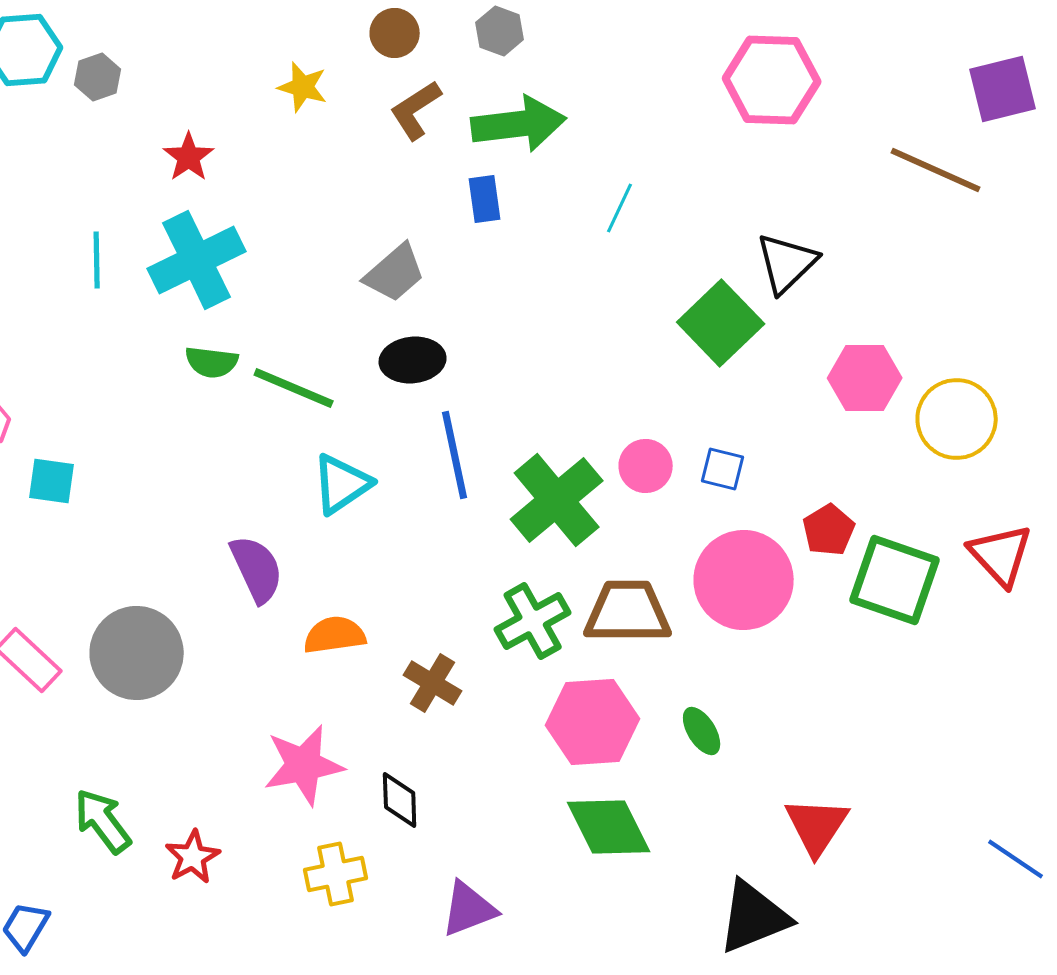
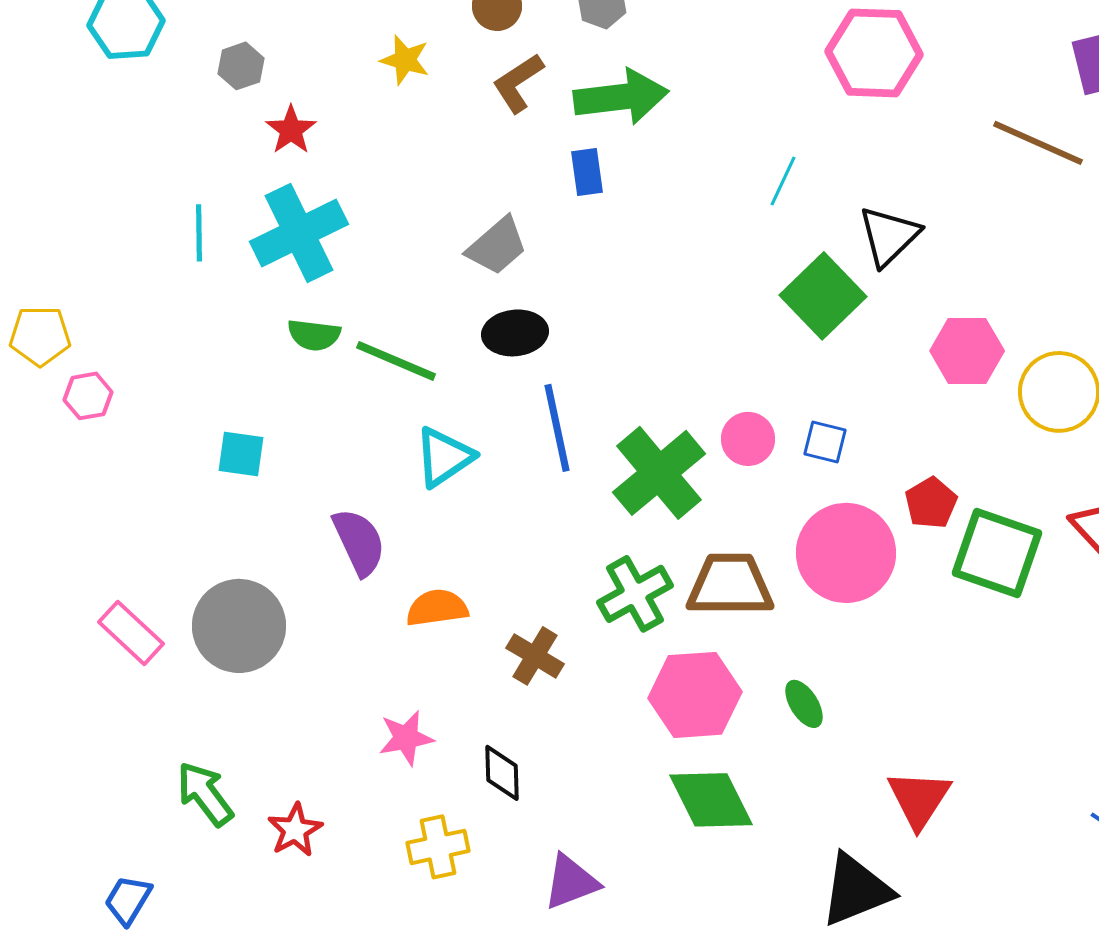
gray hexagon: (98, 77) -> (241, 66), moved
cyan line: (620, 208) -> (783, 181), moved
cyan square: (52, 481) -> (241, 454), moved
pink star: (304, 765) -> (406, 738), size x0.7

